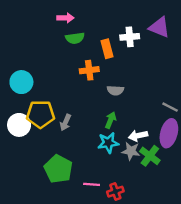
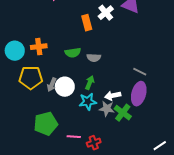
white cross: (130, 37) -> (106, 13), turned -35
green semicircle: (75, 38) -> (73, 53), moved
orange cross: (89, 70) -> (39, 47), moved
white circle: (19, 125) -> (65, 87), moved
green pentagon: (58, 169) -> (46, 124), turned 30

